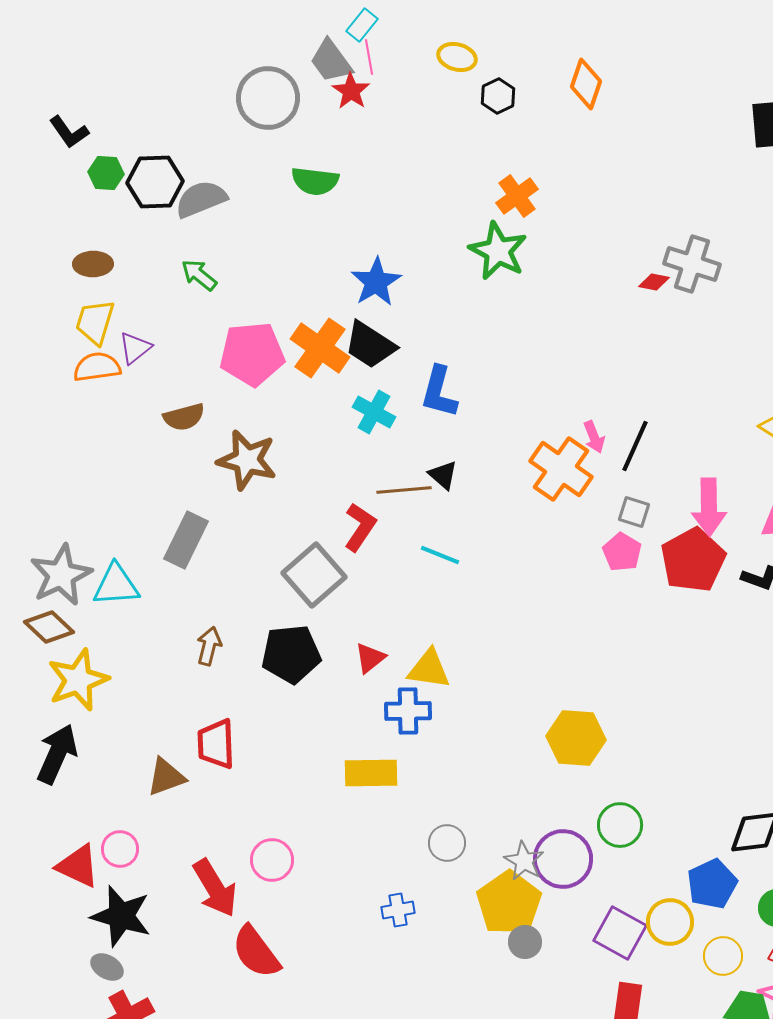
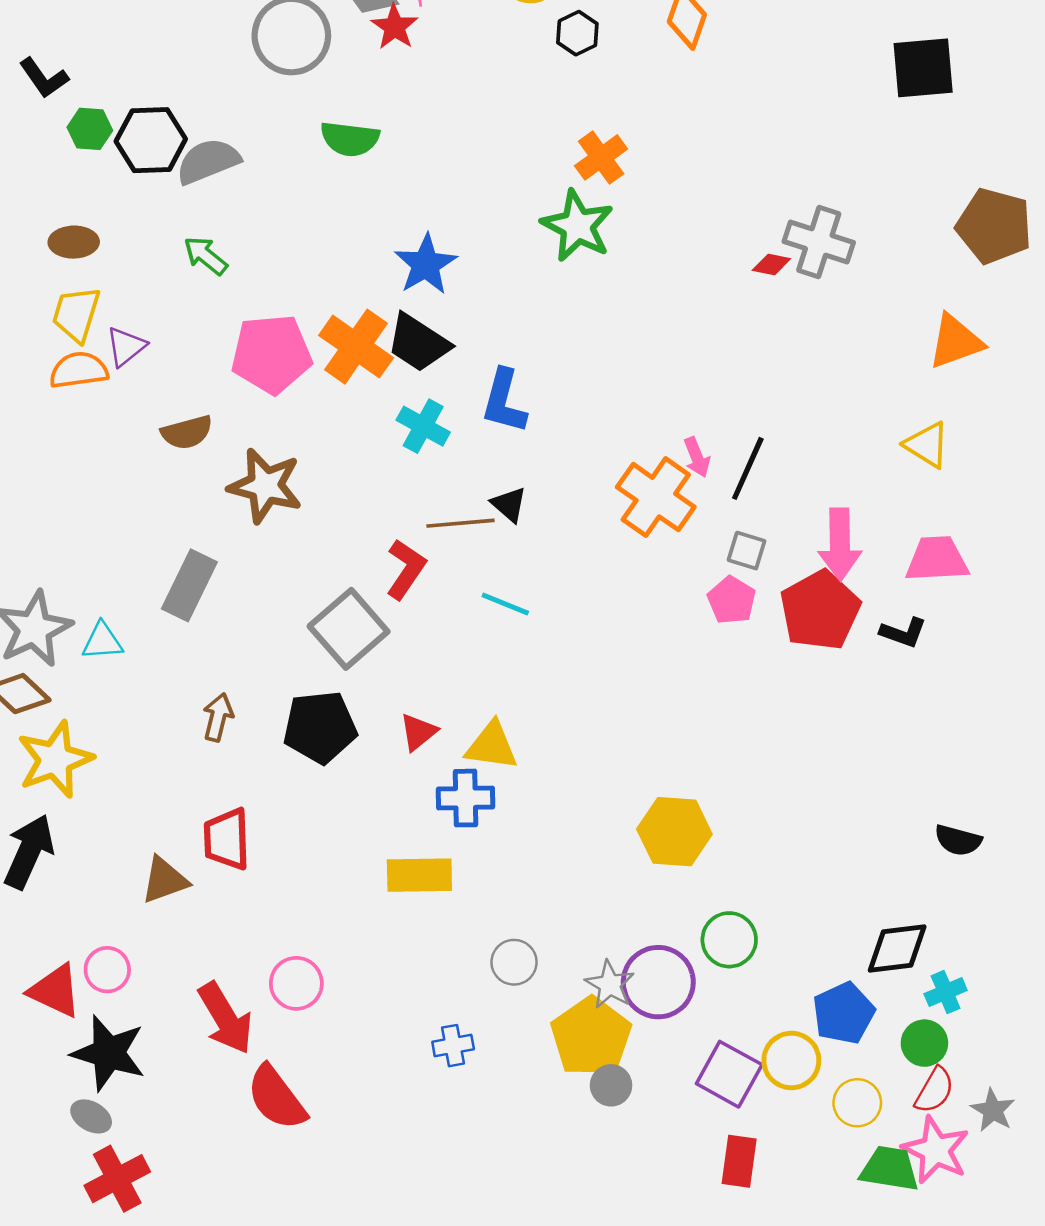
cyan triangle: (116, 585) -> (102, 641), size x0.7

